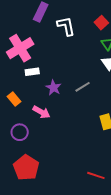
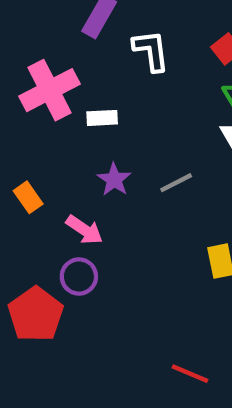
white rectangle: (32, 72) -> (102, 118), moved
purple circle: (20, 132) -> (79, 276), moved
red pentagon: (26, 168) -> (36, 314), moved

